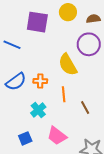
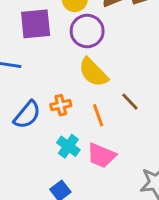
purple circle: (89, 44) -> (87, 31), moved
brown line: (85, 107) -> (130, 102), moved
pink trapezoid: (57, 136) -> (101, 156), moved

